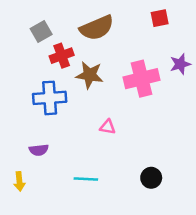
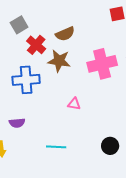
brown semicircle: (97, 28) -> (65, 34), moved, size x0.7
red cross: (62, 56) -> (36, 45), turned -30

